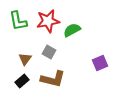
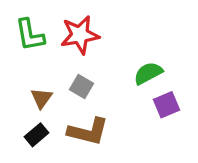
green semicircle: (72, 30) -> (148, 73), moved

